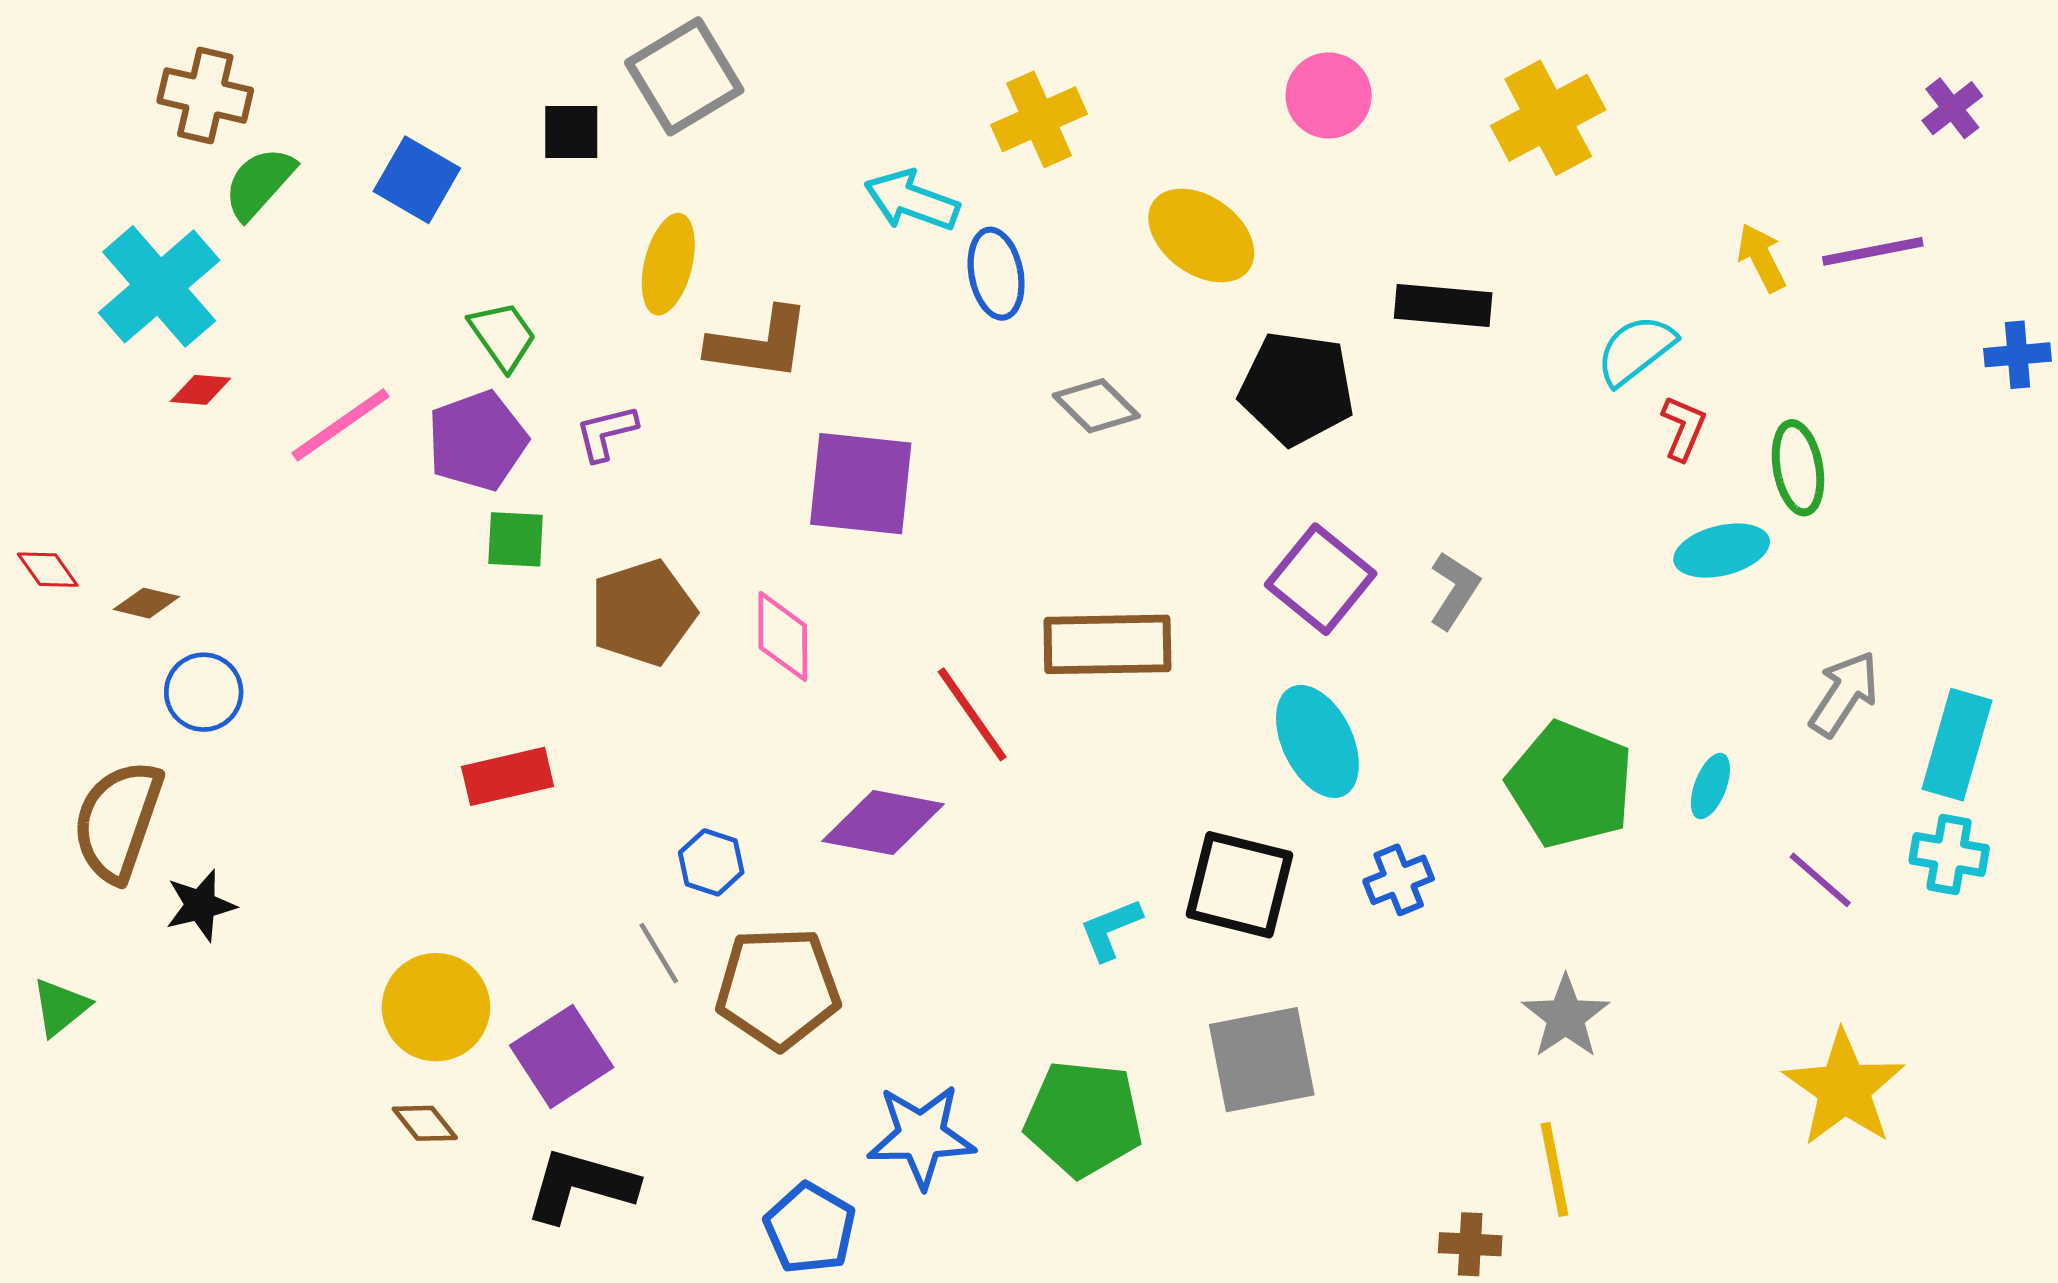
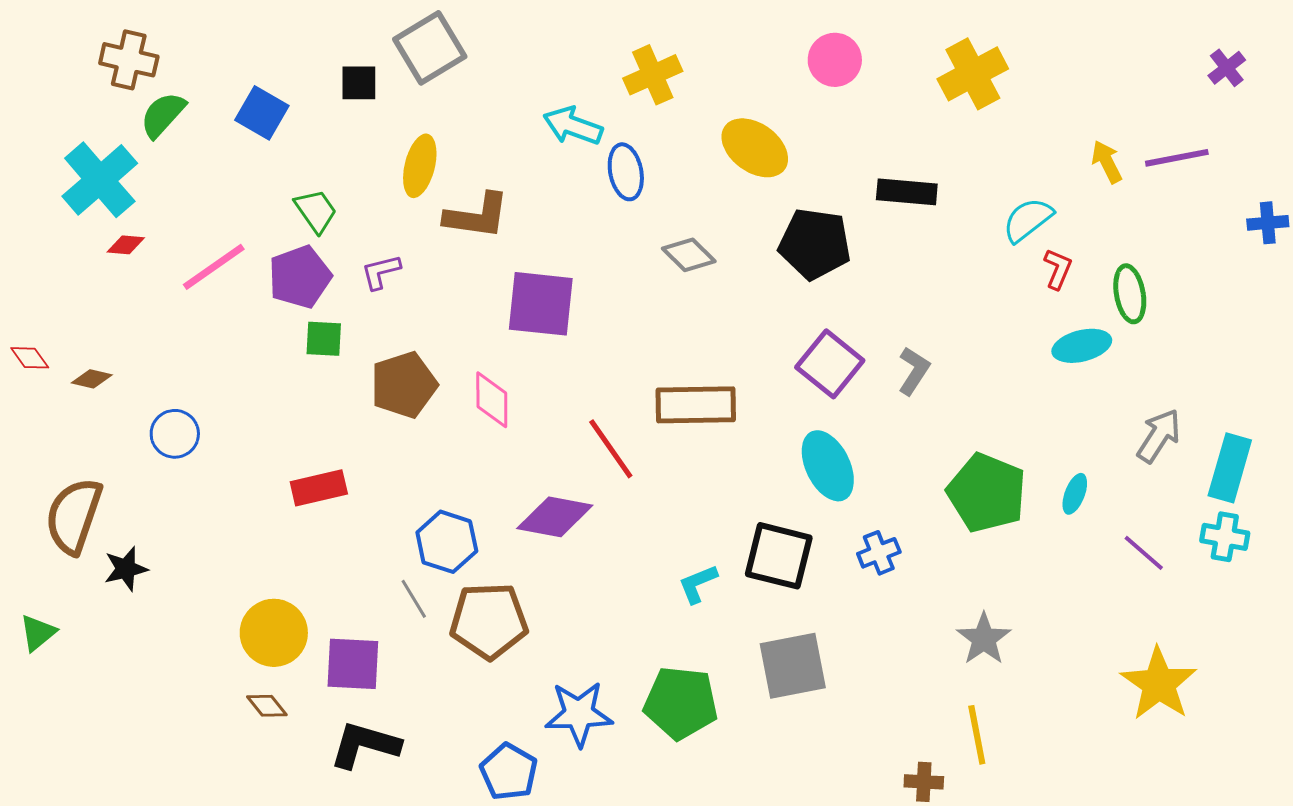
blue circle: (204, 692) -> (175, 434), moved
blue hexagon: (711, 862) -> (447, 542), size x1.5
purple square: (562, 1056) -> (353, 664), turned 36

